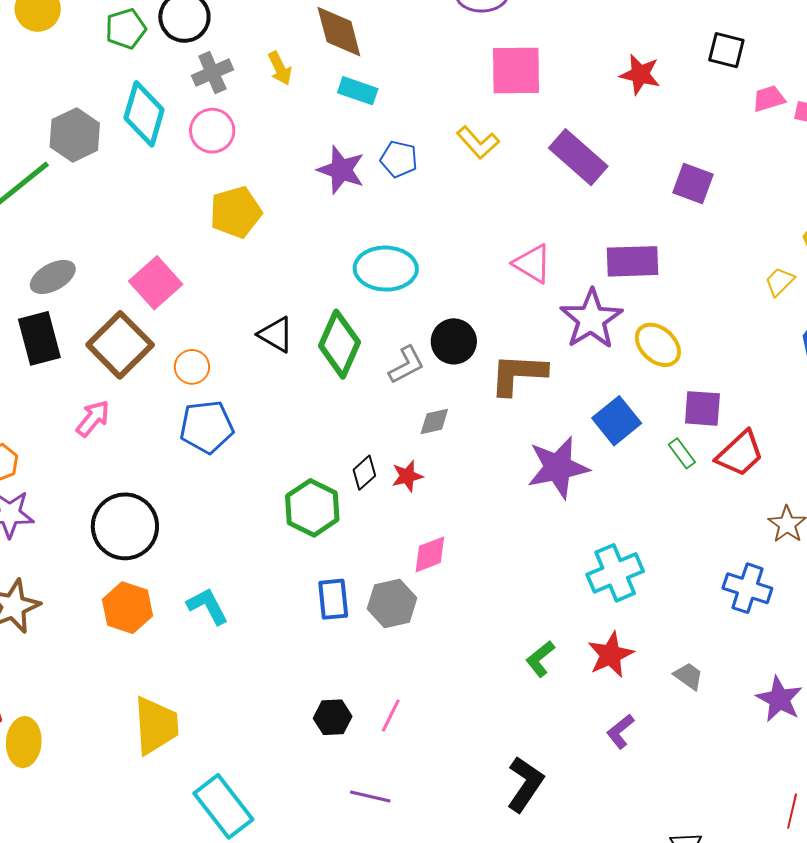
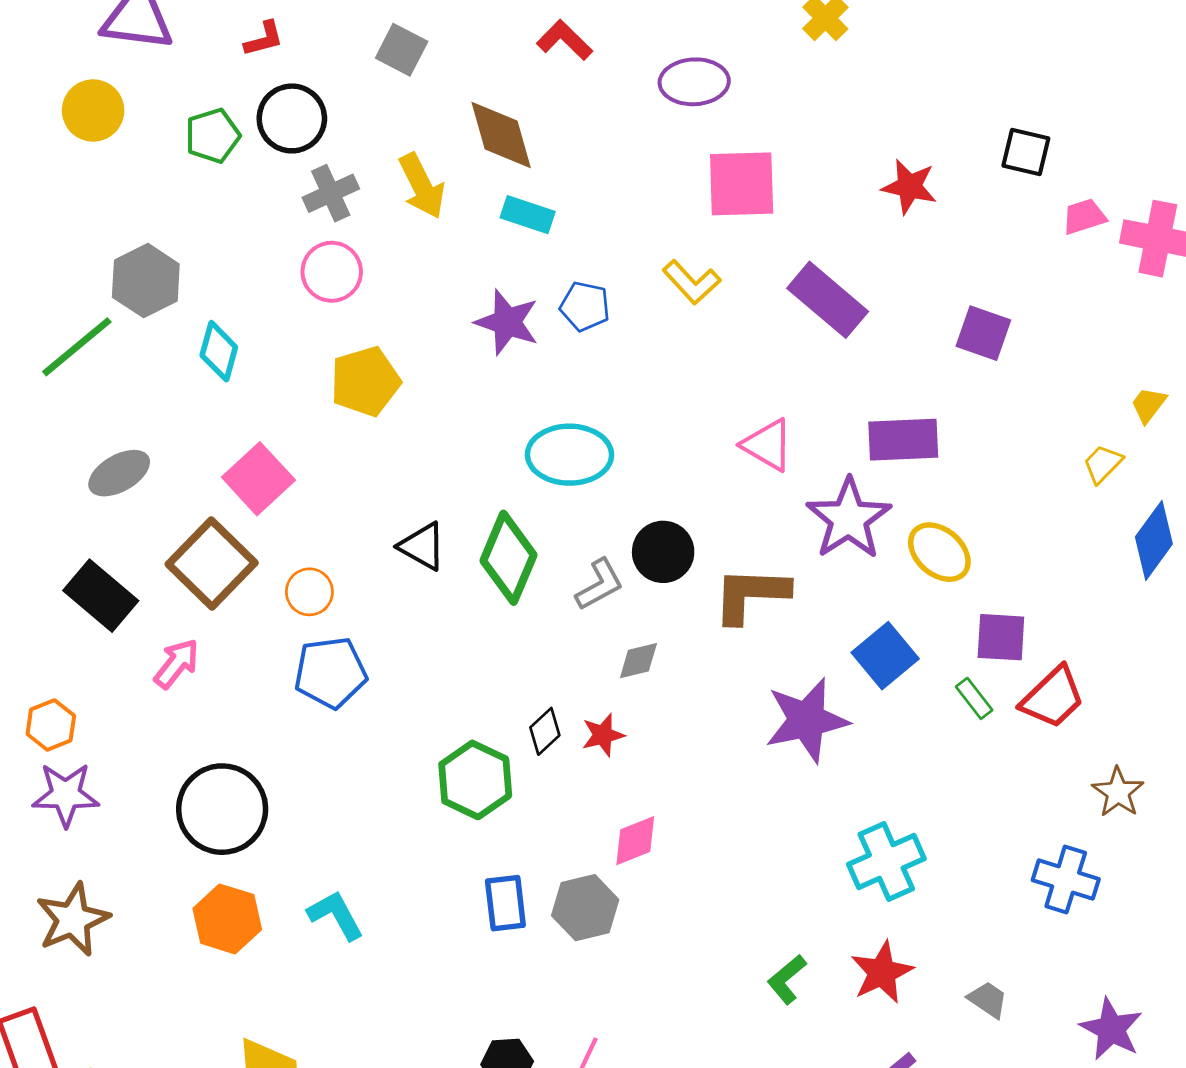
yellow arrow: (280, 68) -> (422, 186), size x1.4
cyan diamond: (144, 114) -> (219, 351), moved, size x0.7
black rectangle: (39, 338) -> (101, 596), moved, turned -34

